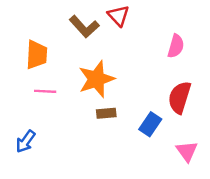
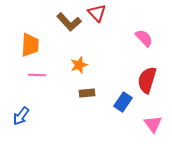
pink semicircle: (176, 46) -> (144, 38), turned -60
orange star: (96, 79) -> (79, 65), size x0.6

